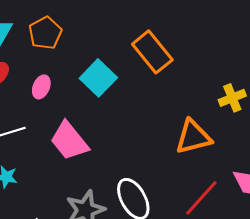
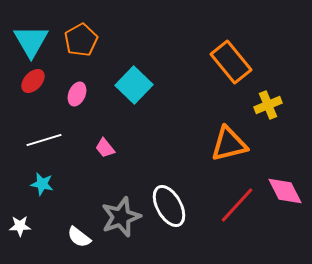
orange rectangle: (152, 52) -> (231, 62), moved
pink trapezoid: (69, 141) -> (105, 148), size x0.5

